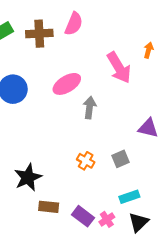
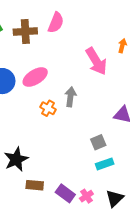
pink ellipse: (67, 84) -> (35, 77), moved
orange cross: (86, 161) -> (48, 108), moved
cyan rectangle: (129, 197) -> (105, 164), moved

